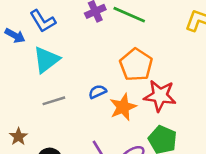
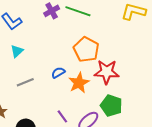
cyan triangle: (46, 60) -> (17, 51), size x0.6

